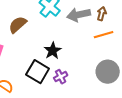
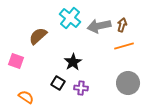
black square: (38, 72) -> (58, 83), size x0.6
purple cross: (61, 77) -> (81, 88), turned 32

